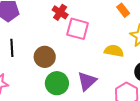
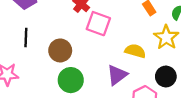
purple triangle: (87, 81) -> (117, 75), moved

